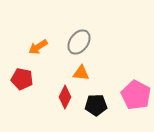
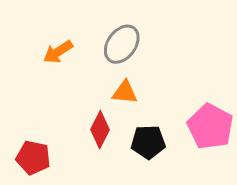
red pentagon: (22, 79) -> (33, 158), moved

